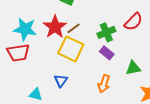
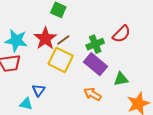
purple rectangle: (107, 53) -> (96, 64), size x1.6
blue triangle: (61, 81) -> (39, 90), moved
orange arrow: (104, 84) -> (93, 94), turned 102

